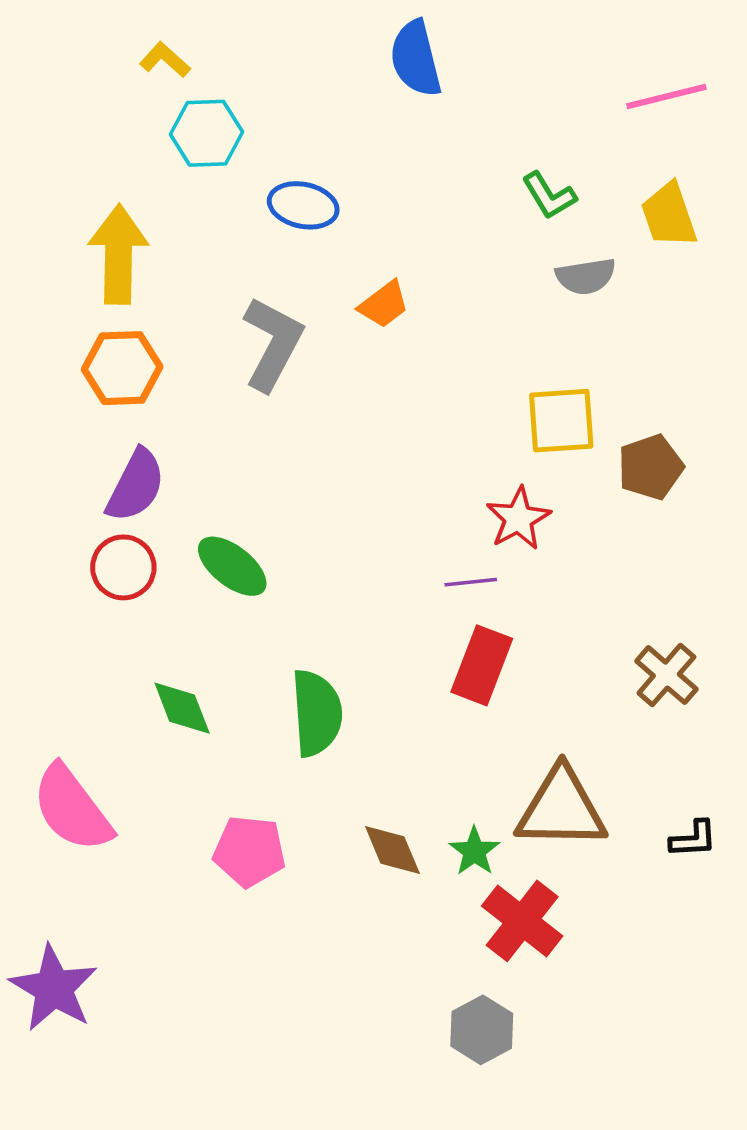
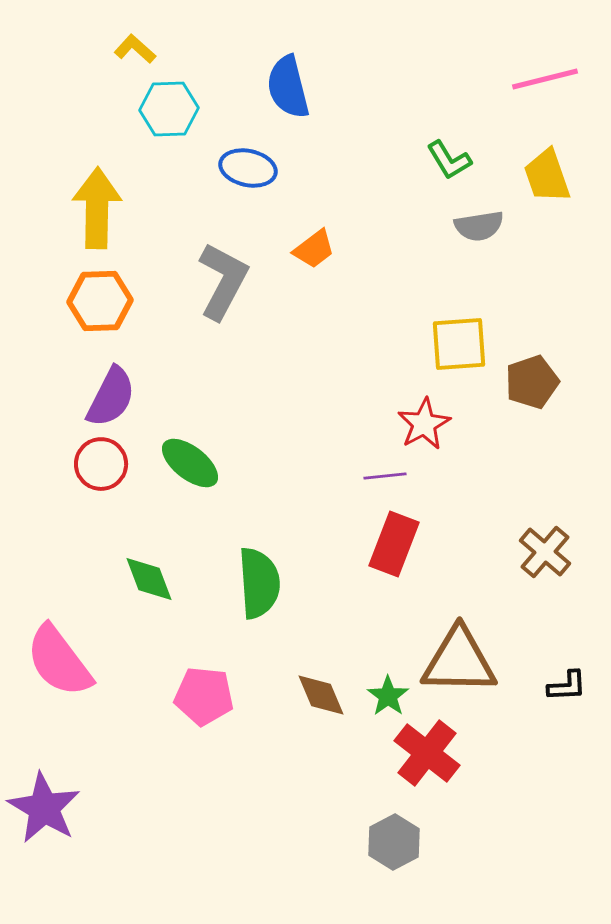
blue semicircle: (416, 59) -> (288, 87), moved

